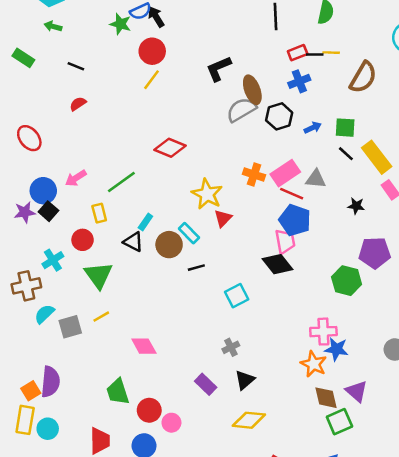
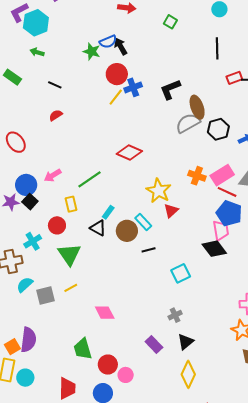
blue cross: (299, 81) -> (133, 87), moved
yellow diamond: (249, 420) -> (188, 374), turned -72

